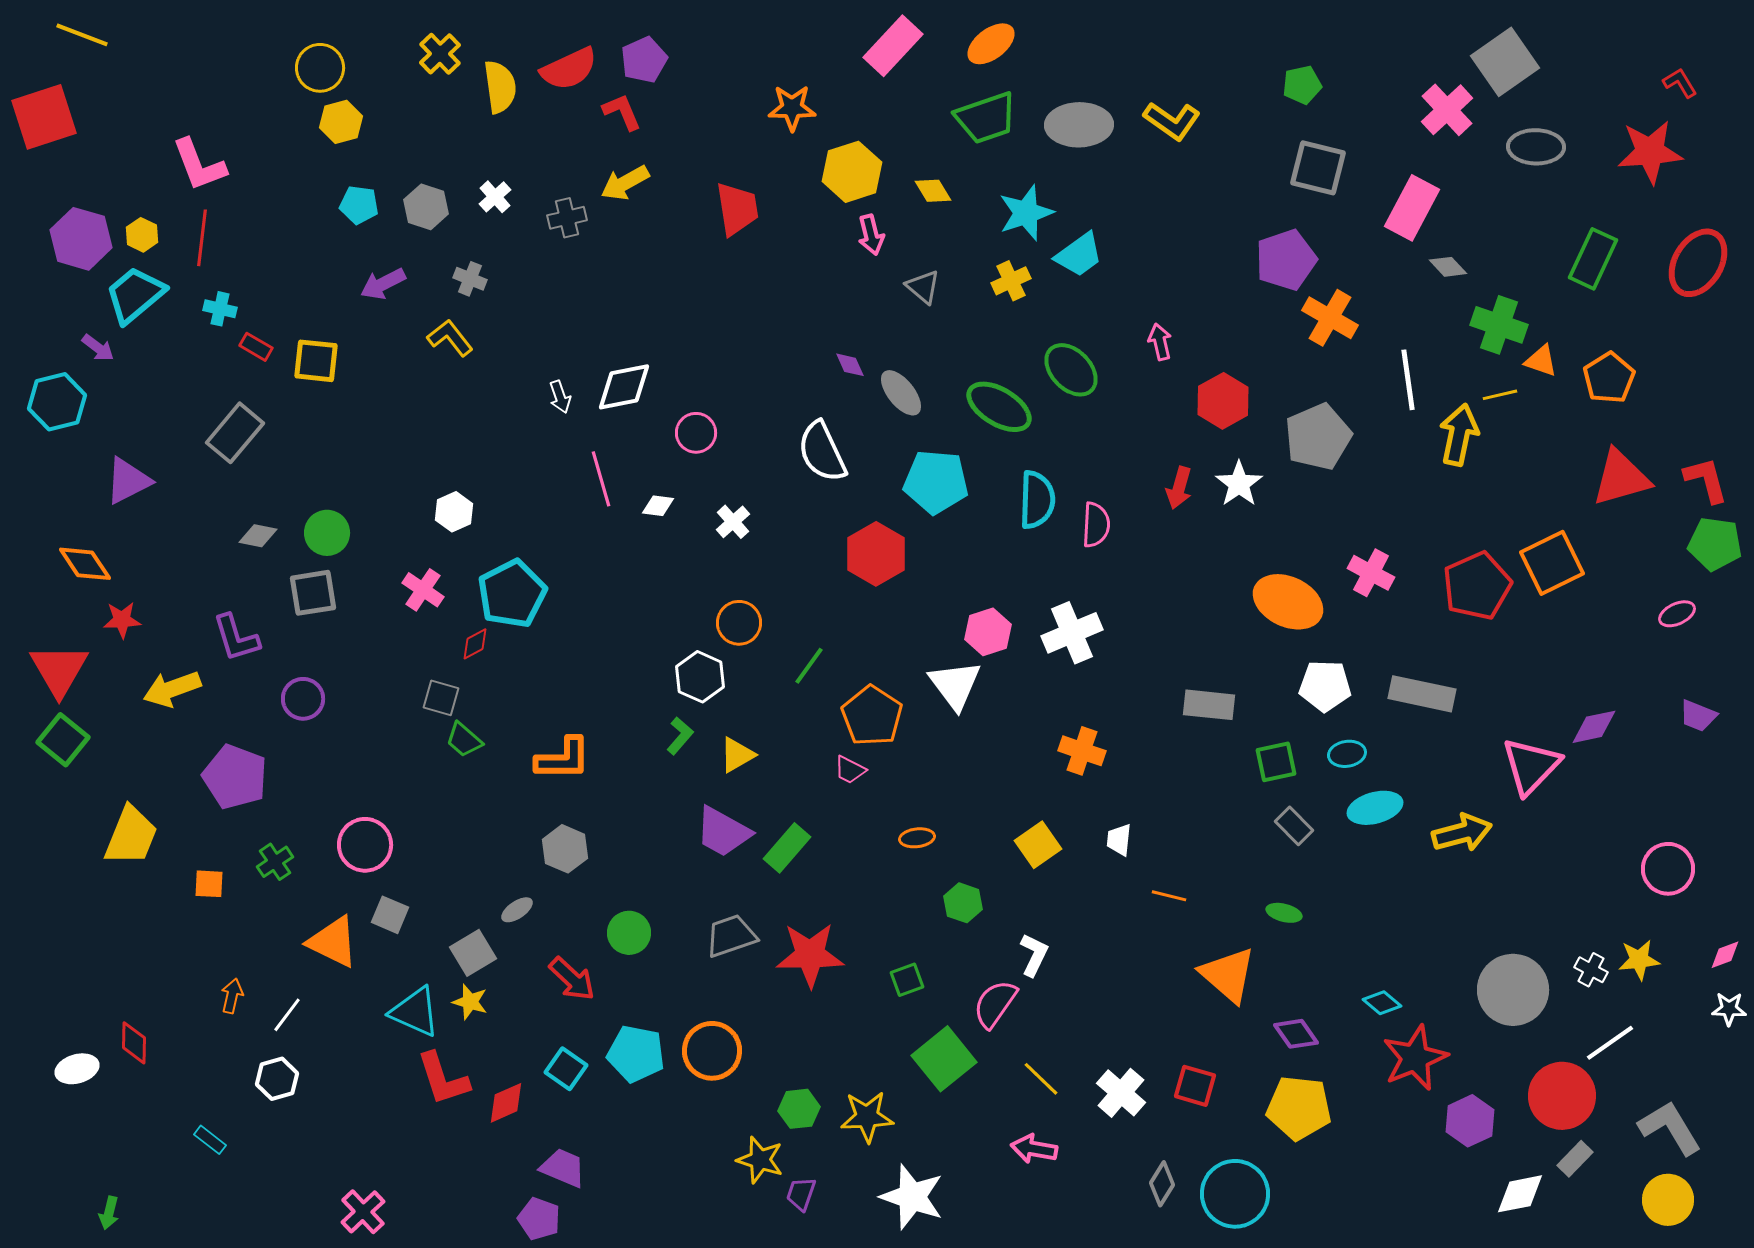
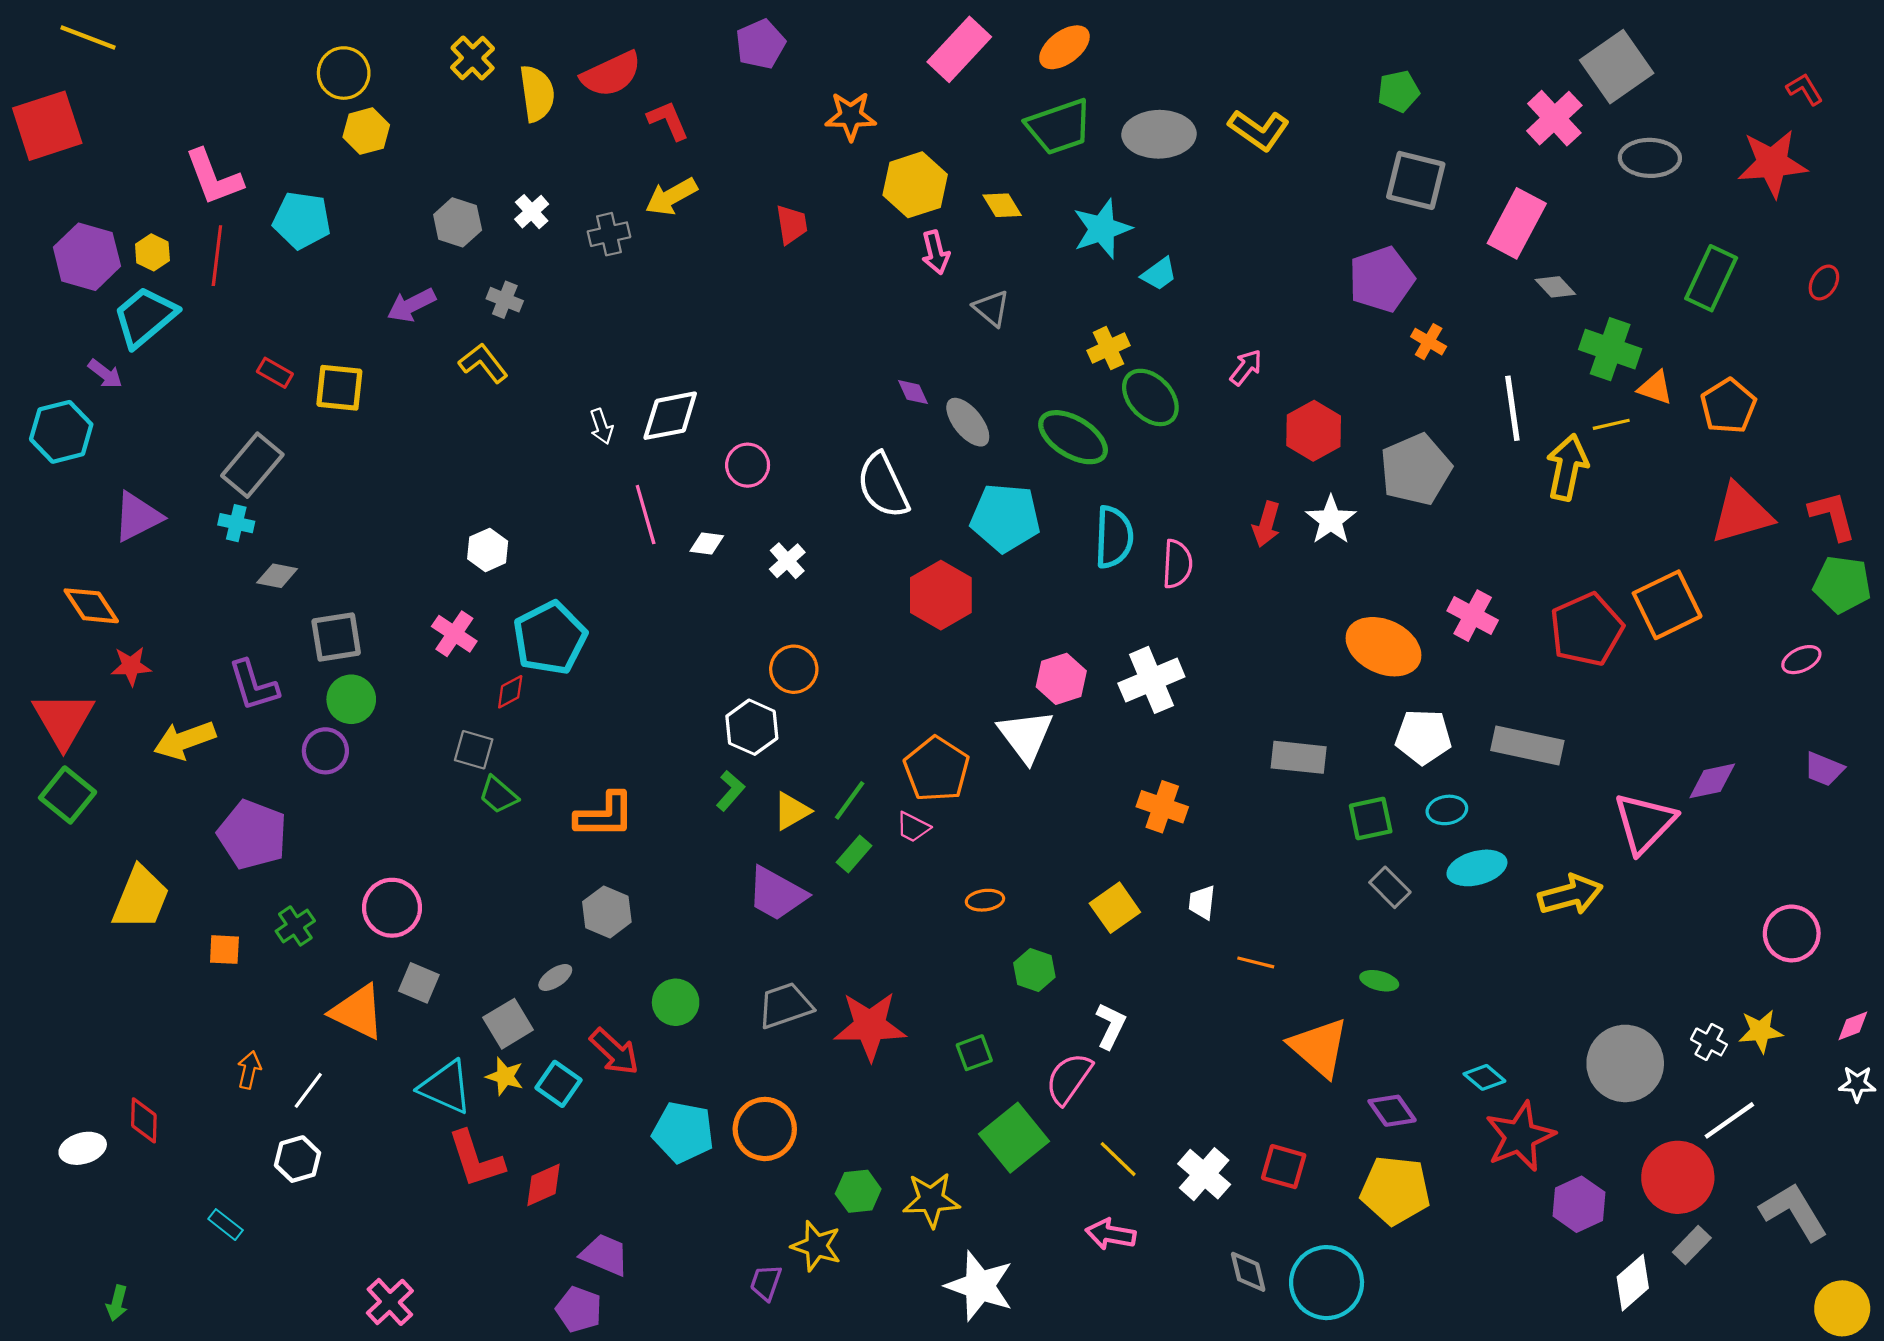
purple pentagon: (644, 60) -> (760, 44), moved
cyan pentagon: (359, 205) -> (302, 220), moved, size x1.4
red trapezoid: (737, 209) -> (792, 225), size x0.7
cyan trapezoid: (1079, 255) -> (1159, 274), size x0.7
red ellipse: (1698, 263) -> (1824, 283), size x0.5
yellow cross: (1011, 281) -> (1109, 348), moved
cyan cross: (220, 309) -> (236, 523), moved
orange cross: (1330, 318) -> (1429, 342), size x0.6
pink arrow: (1160, 342) -> (1246, 367), turned 51
green circle: (327, 533) -> (351, 699), moved
green line: (809, 666) -> (850, 800), moved
green rectangle: (787, 848) -> (854, 854), moved, size x0.7
cyan square: (566, 1069) -> (559, 1084), moved
gray diamond: (1162, 1184) -> (1248, 1272), turned -45
purple trapezoid: (801, 1194) -> (766, 1283), moved
white diamond: (1520, 1194) -> (1633, 1283), turned -30
yellow circle: (1668, 1200) -> (1842, 1308), moved

